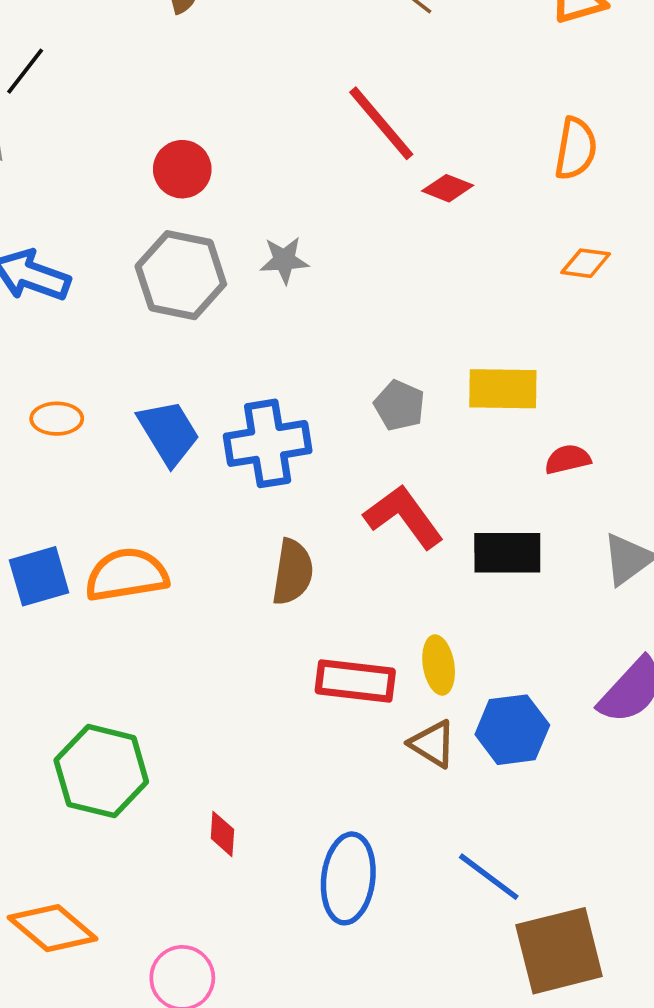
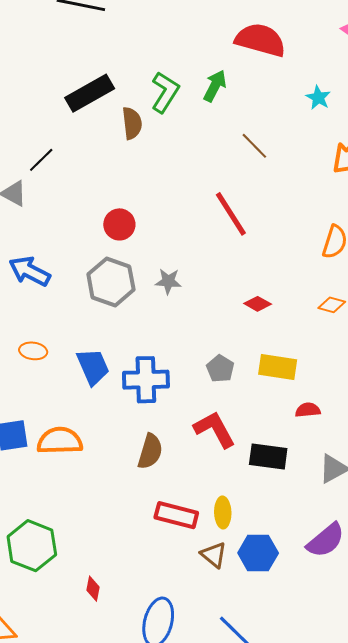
red diamond: (448, 188) -> (258, 304), moved

